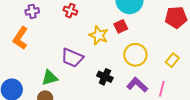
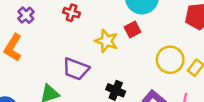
purple cross: (32, 11) -> (26, 15), turned -32
yellow circle: (135, 55) -> (170, 60), moved

